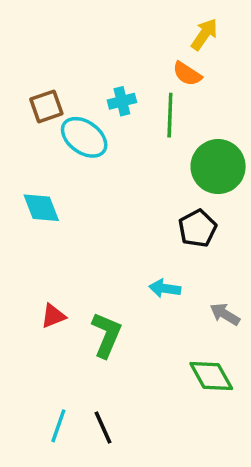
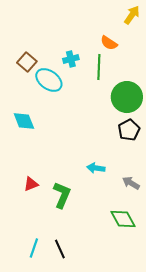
yellow arrow: (204, 34) -> (132, 15), moved
brown square: (46, 106) -> (27, 62), turned -30
black pentagon: (197, 228) -> (129, 130), moved

